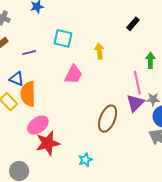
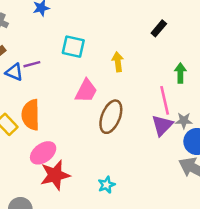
blue triangle: (17, 79) -> (14, 72), moved
brown ellipse: (108, 119) -> (111, 117), moved
cyan star: (85, 160) -> (106, 185), moved

